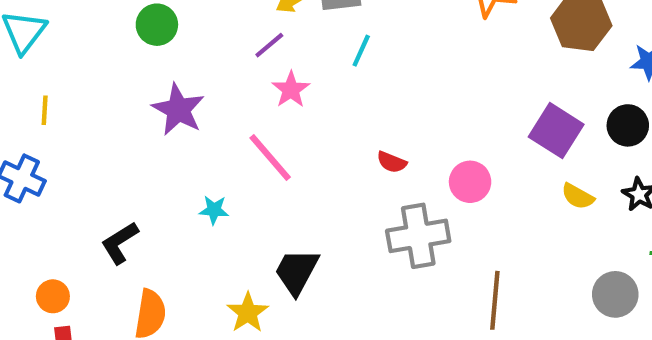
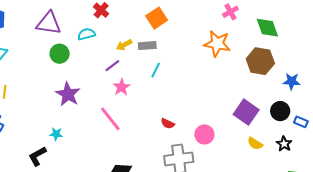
cyan star: (214, 210) -> (56, 134), moved

